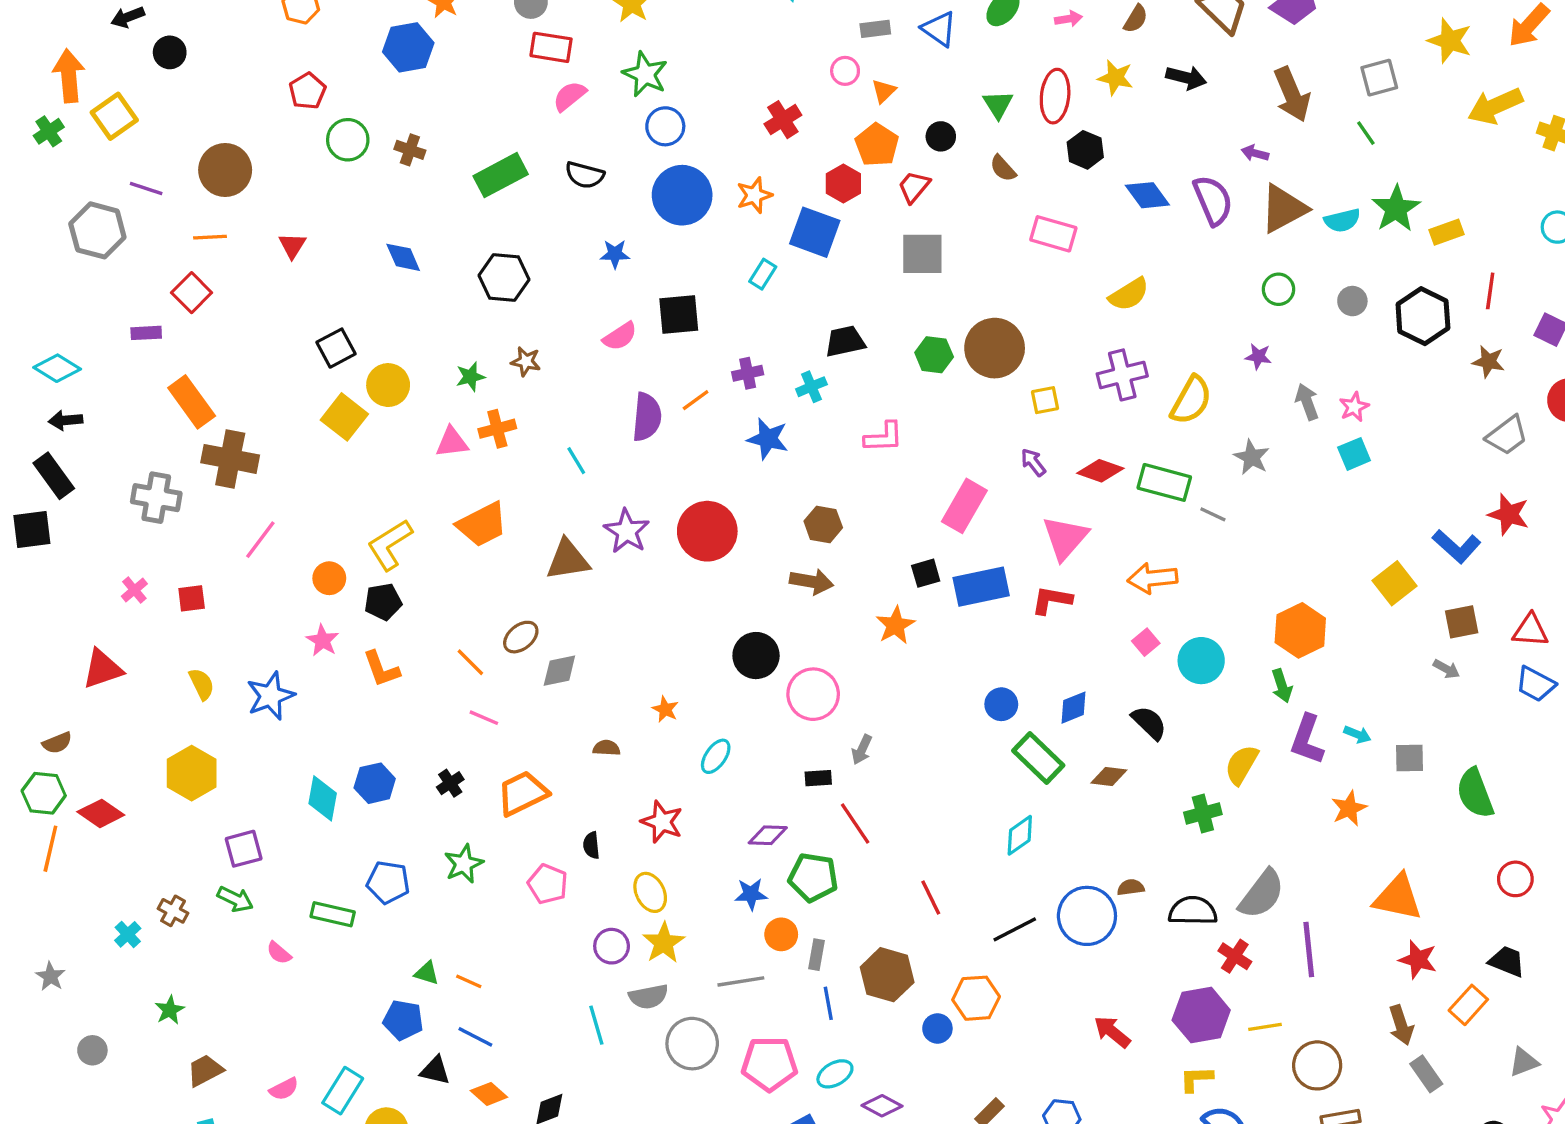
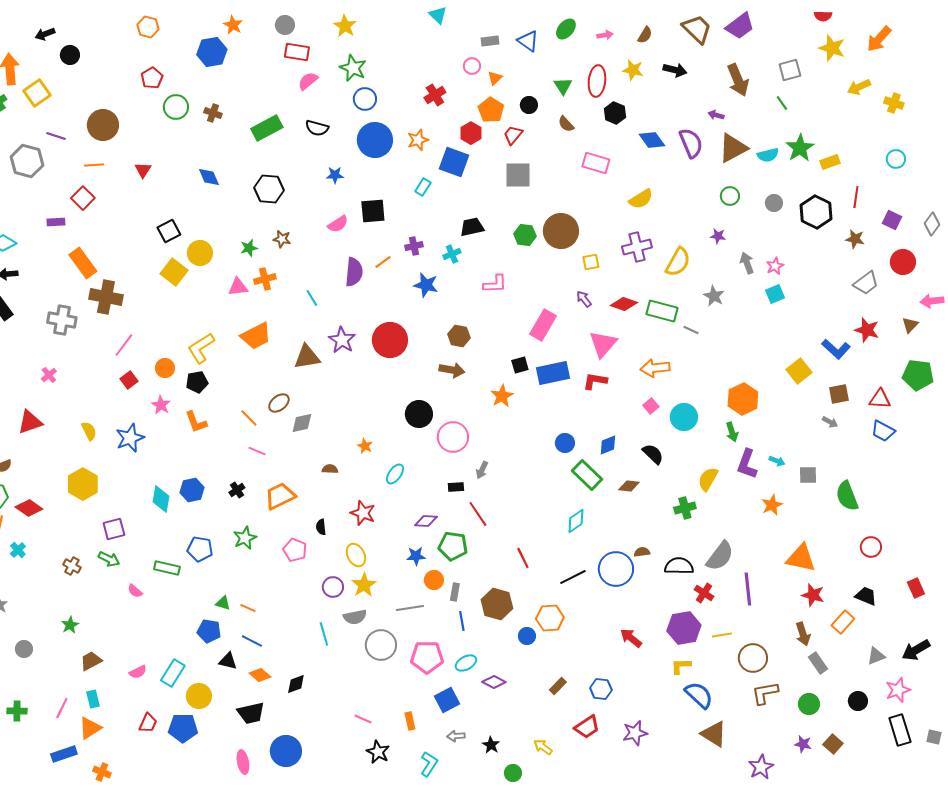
yellow arrow: (1495, 106) -> (859, 87), size x0.7
red square: (192, 598) -> (129, 380), moved, turned -30
cyan cross: (128, 934) -> (18, 550), moved

